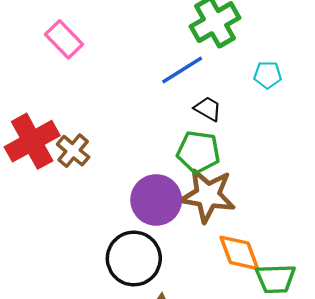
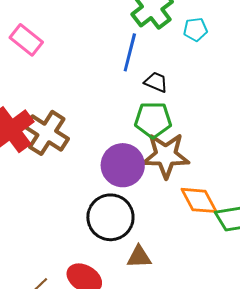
blue line: (182, 70) -> (130, 52), turned -36
cyan pentagon: (268, 75) -> (195, 29), moved
brown cross: (73, 151) -> (47, 133), size x1.5

